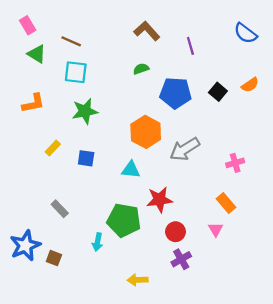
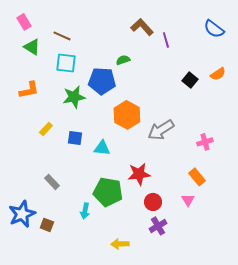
brown L-shape: (147, 31) -> (142, 27), moved
blue pentagon: (175, 93) -> (102, 81), moved
cyan triangle: (131, 170) -> (102, 148), moved

